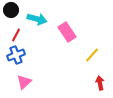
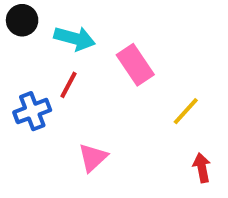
red line: (16, 35) -> (69, 85), moved
pink triangle: (24, 82) -> (93, 158), moved

